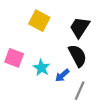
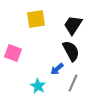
yellow square: (39, 21) -> (36, 19), turned -36
cyan star: (41, 68) -> (38, 86), moved

